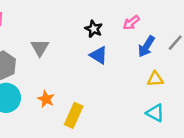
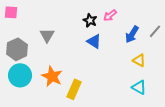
pink arrow: (131, 23) -> (110, 15), moved
yellow triangle: (155, 79) -> (139, 60), turned 32
orange star: (46, 99) -> (52, 76), size x1.5

